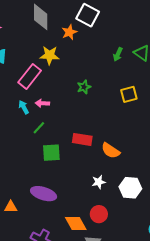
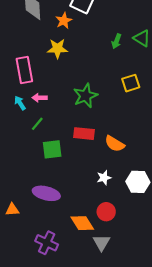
yellow star: (50, 55) -> (57, 49), moved
pink rectangle: (30, 76) -> (24, 70), turned -45
green star: (84, 87) -> (85, 96), moved, size x1.6

